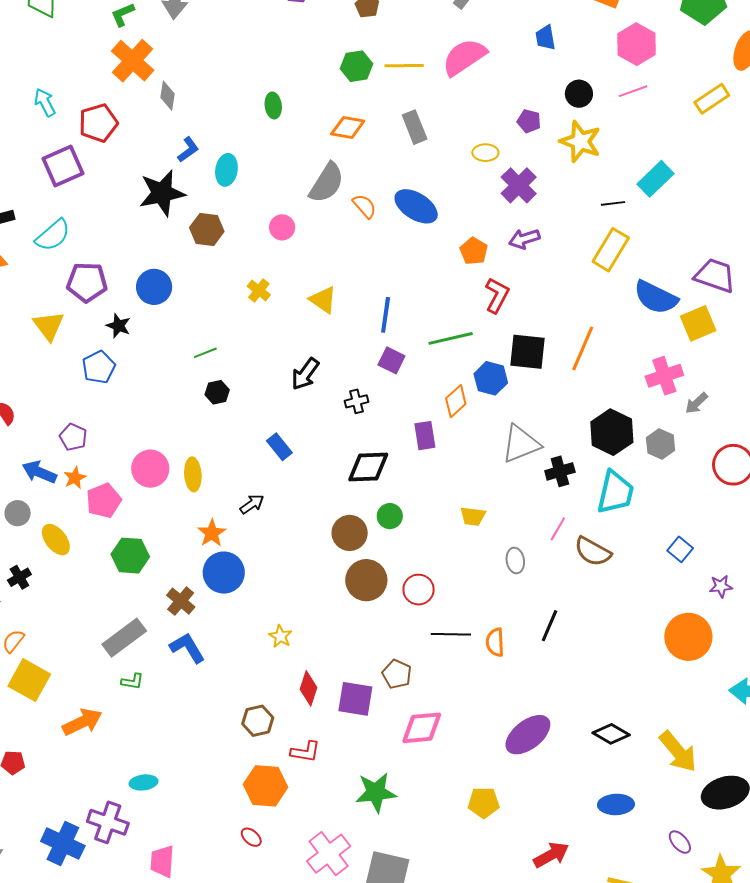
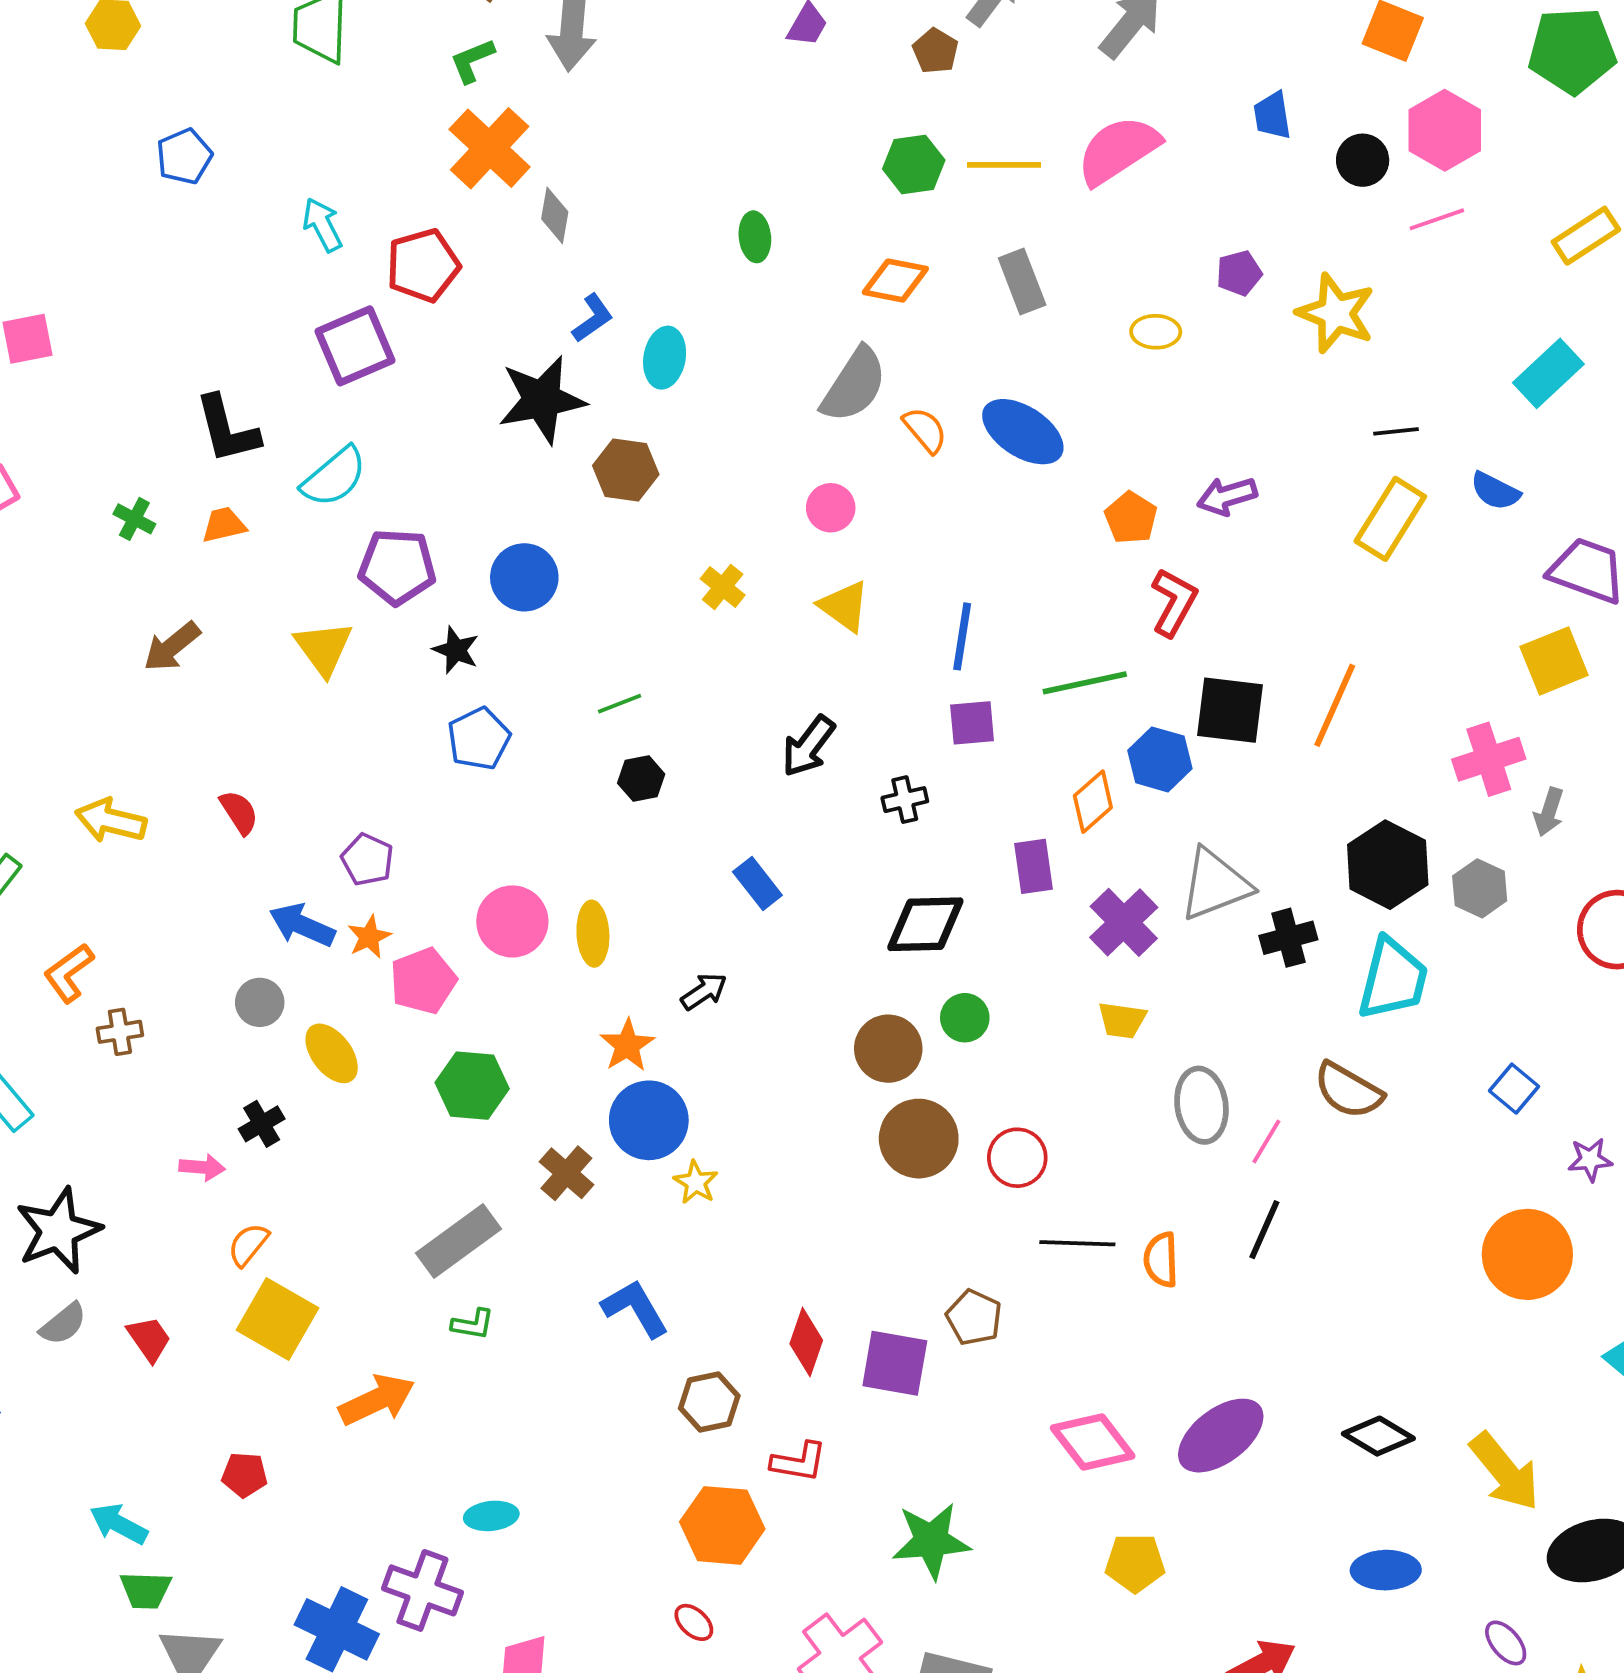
black circle: (579, 94) -> (1363, 160), moved
purple pentagon: (529, 121) -> (1239, 273), turned -30
cyan rectangle: (655, 179) -> (1548, 373), moved
purple cross: (519, 185) -> (1124, 922), moved
pink circle: (282, 227) -> (831, 508), moved
blue semicircle: (656, 297) -> (1495, 491), moved, size x0.6
purple square: (391, 360) -> (972, 723), turned -32
blue pentagon: (99, 367) -> (479, 739), moved
gray arrow: (696, 403) -> (1549, 812), turned -30
pink line: (558, 529) -> (1266, 1142), moved
gray ellipse: (515, 560) -> (1201, 1105), size x1.5
yellow star: (280, 636) -> (696, 1182), moved
blue L-shape: (187, 648) -> (635, 1308), moved
pink diamond: (422, 728) -> (1093, 1442), moved, turned 57

